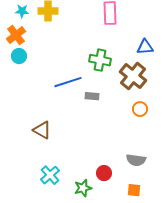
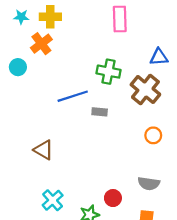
orange cross: (16, 35) -> (41, 44), moved
orange circle: (140, 109) -> (153, 135), moved

